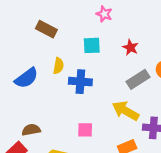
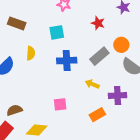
red star: (131, 47) -> (98, 23), moved
blue cross: (80, 82) -> (67, 61), moved
yellow arrow: (126, 111) -> (92, 84), size x0.6

